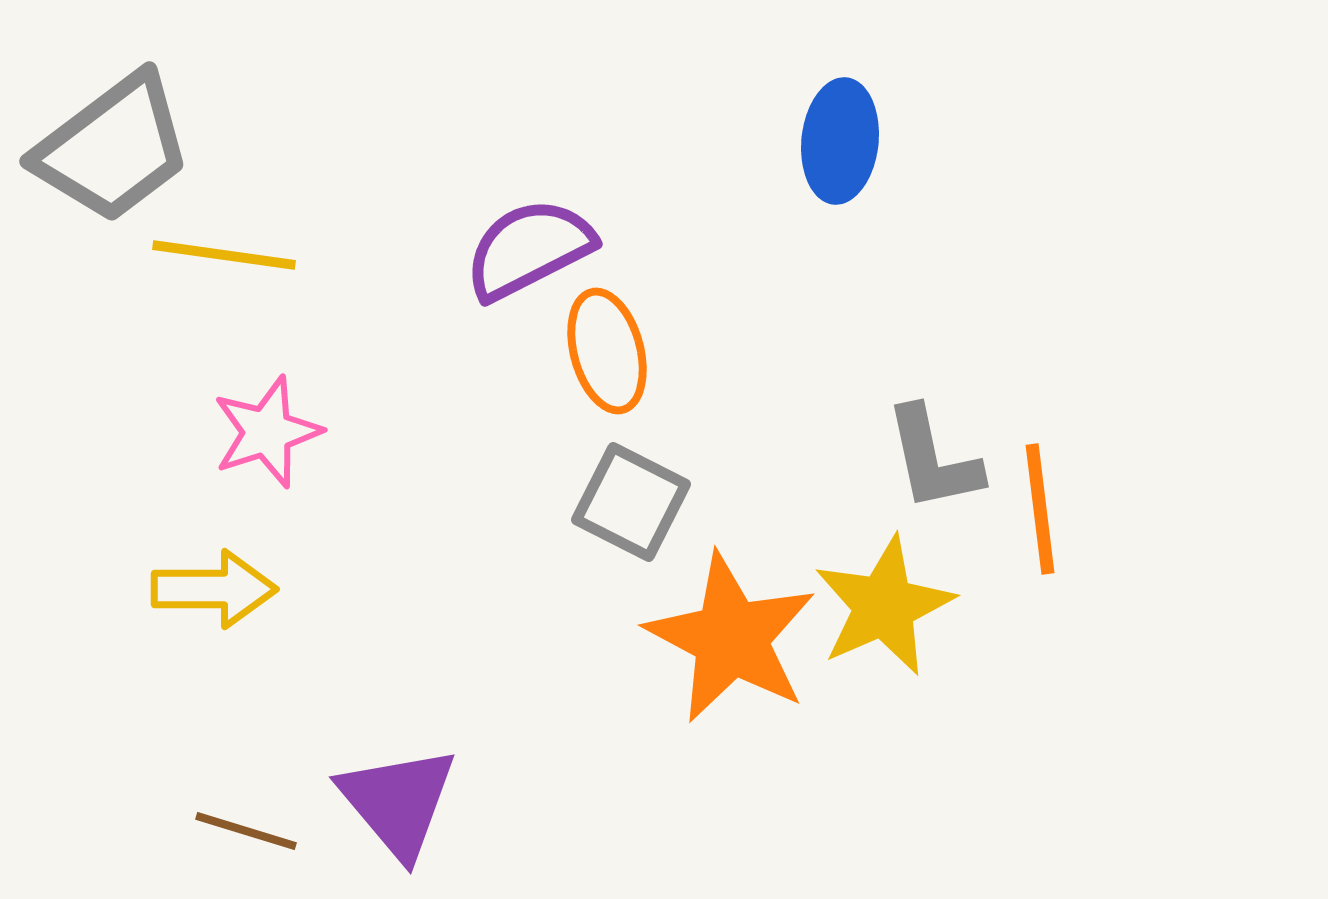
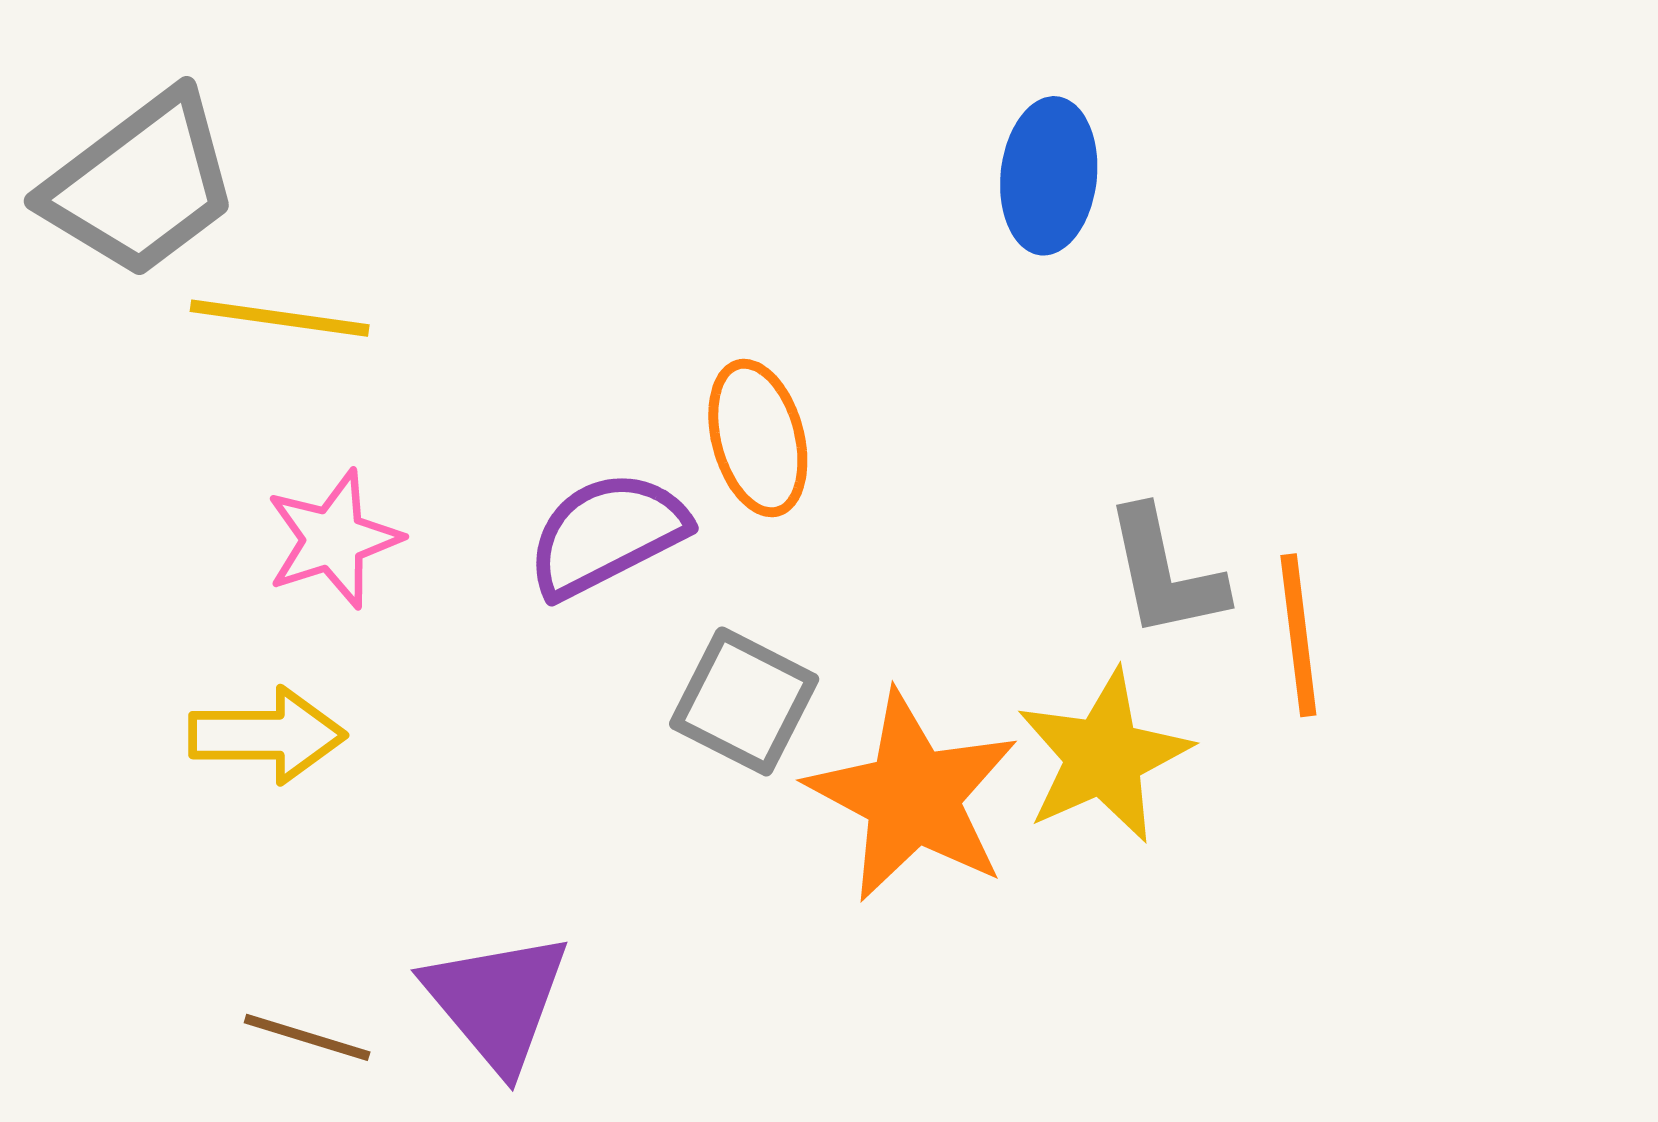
purple semicircle: (529, 249) -> (607, 534), moved
gray square: (631, 502) -> (744, 701), moved

